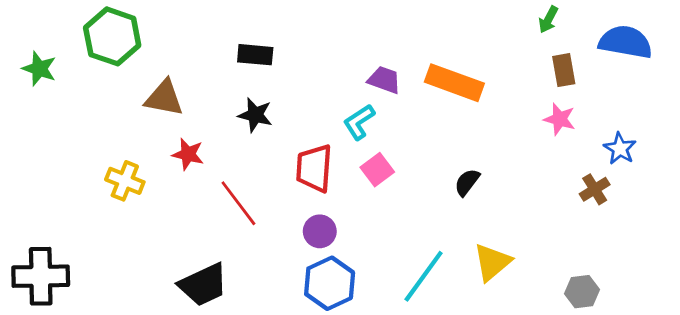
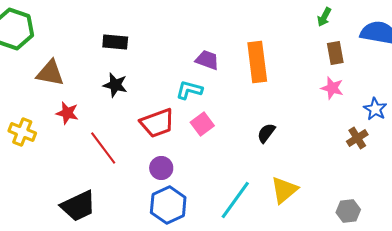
orange rectangle: (454, 83) -> (257, 62), turned 63
cyan L-shape: (359, 122) -> (189, 90), turned 48
red trapezoid: (314, 168) -> (157, 123), turned -114

